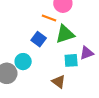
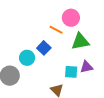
green triangle: (65, 34) -> (80, 41), moved
cyan circle: (23, 62) -> (27, 58), moved

